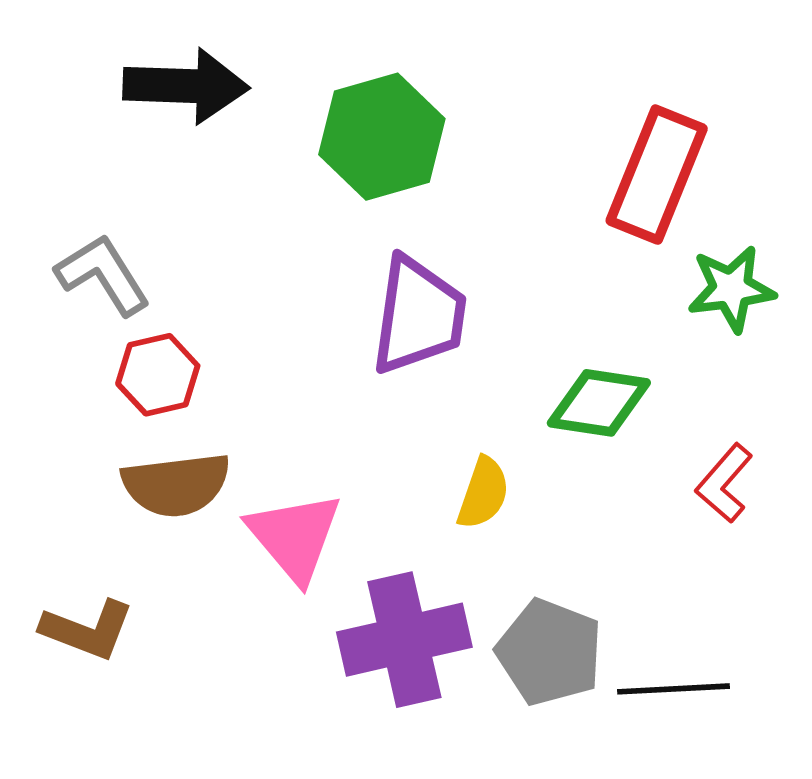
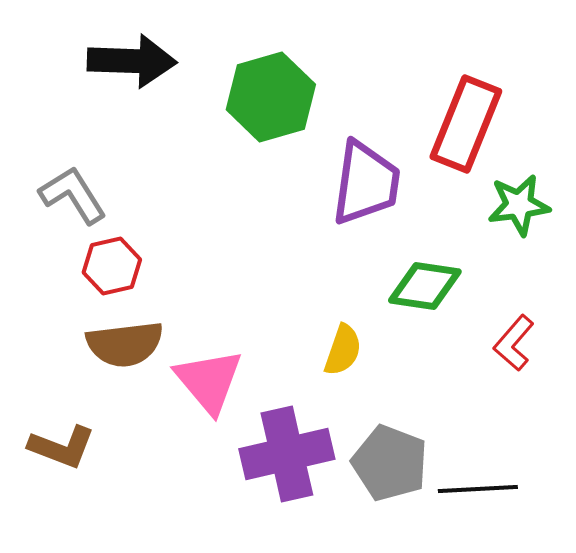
purple trapezoid: (418, 316) -> (366, 183), moved

